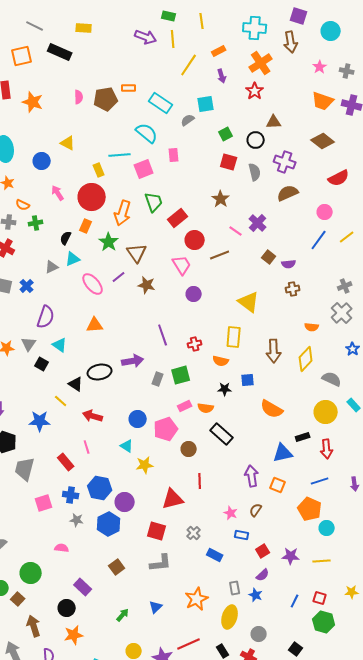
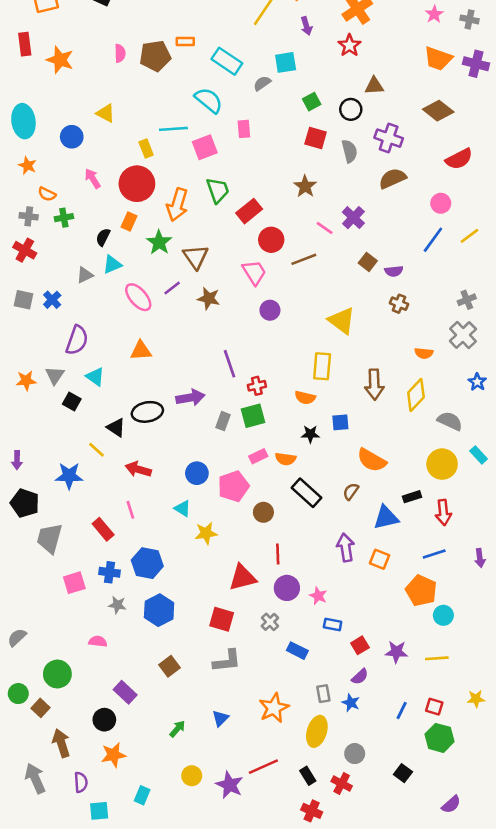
brown cross: (293, 289) -> (399, 304), turned 32
red cross: (195, 344) -> (257, 386), moved
purple circle: (125, 502) -> (287, 588), moved
brown semicircle: (256, 510) -> (351, 491), moved

